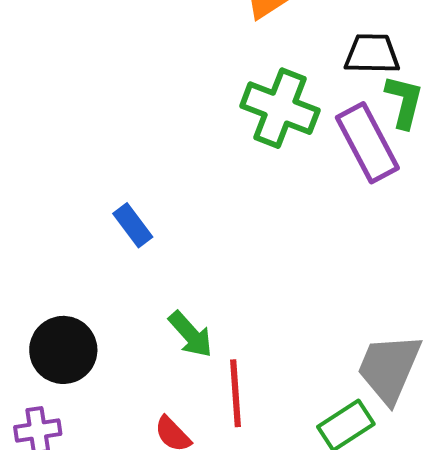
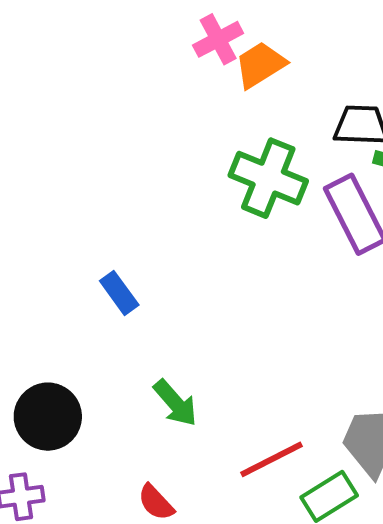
red line: (235, 393) -> (271, 459), moved, turned 66

